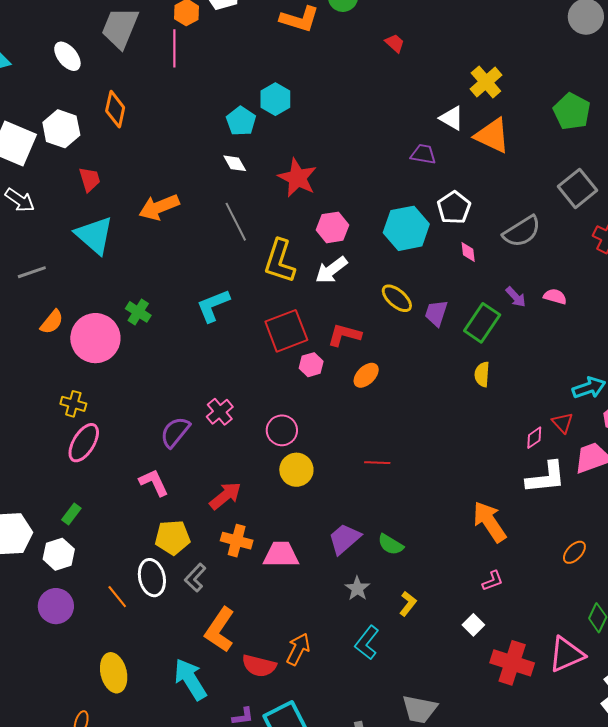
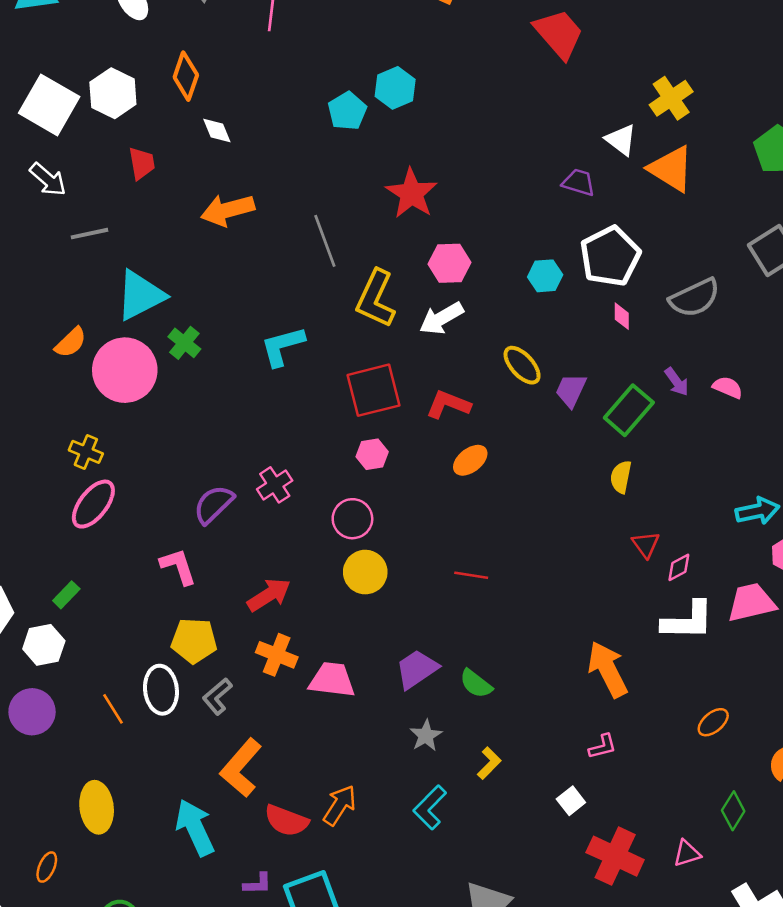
red trapezoid: (395, 43) -> (559, 34), size x2.0
white diamond: (235, 163) -> (217, 130), moved
white pentagon: (454, 208) -> (610, 256), size x1.4
cyan hexagon: (406, 228) -> (545, 276), size x0.6
cyan triangle: (94, 235) -> (140, 295), moved, turned 45
gray line: (32, 272) -> (89, 234), moved
pink hexagon: (311, 365) -> (372, 454), moved
red triangle: (563, 423) -> (646, 544), moved
pink triangle: (566, 654) -> (687, 853), size x0.6

